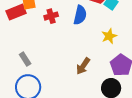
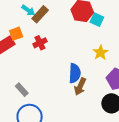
blue semicircle: (80, 15) -> (75, 73), moved

